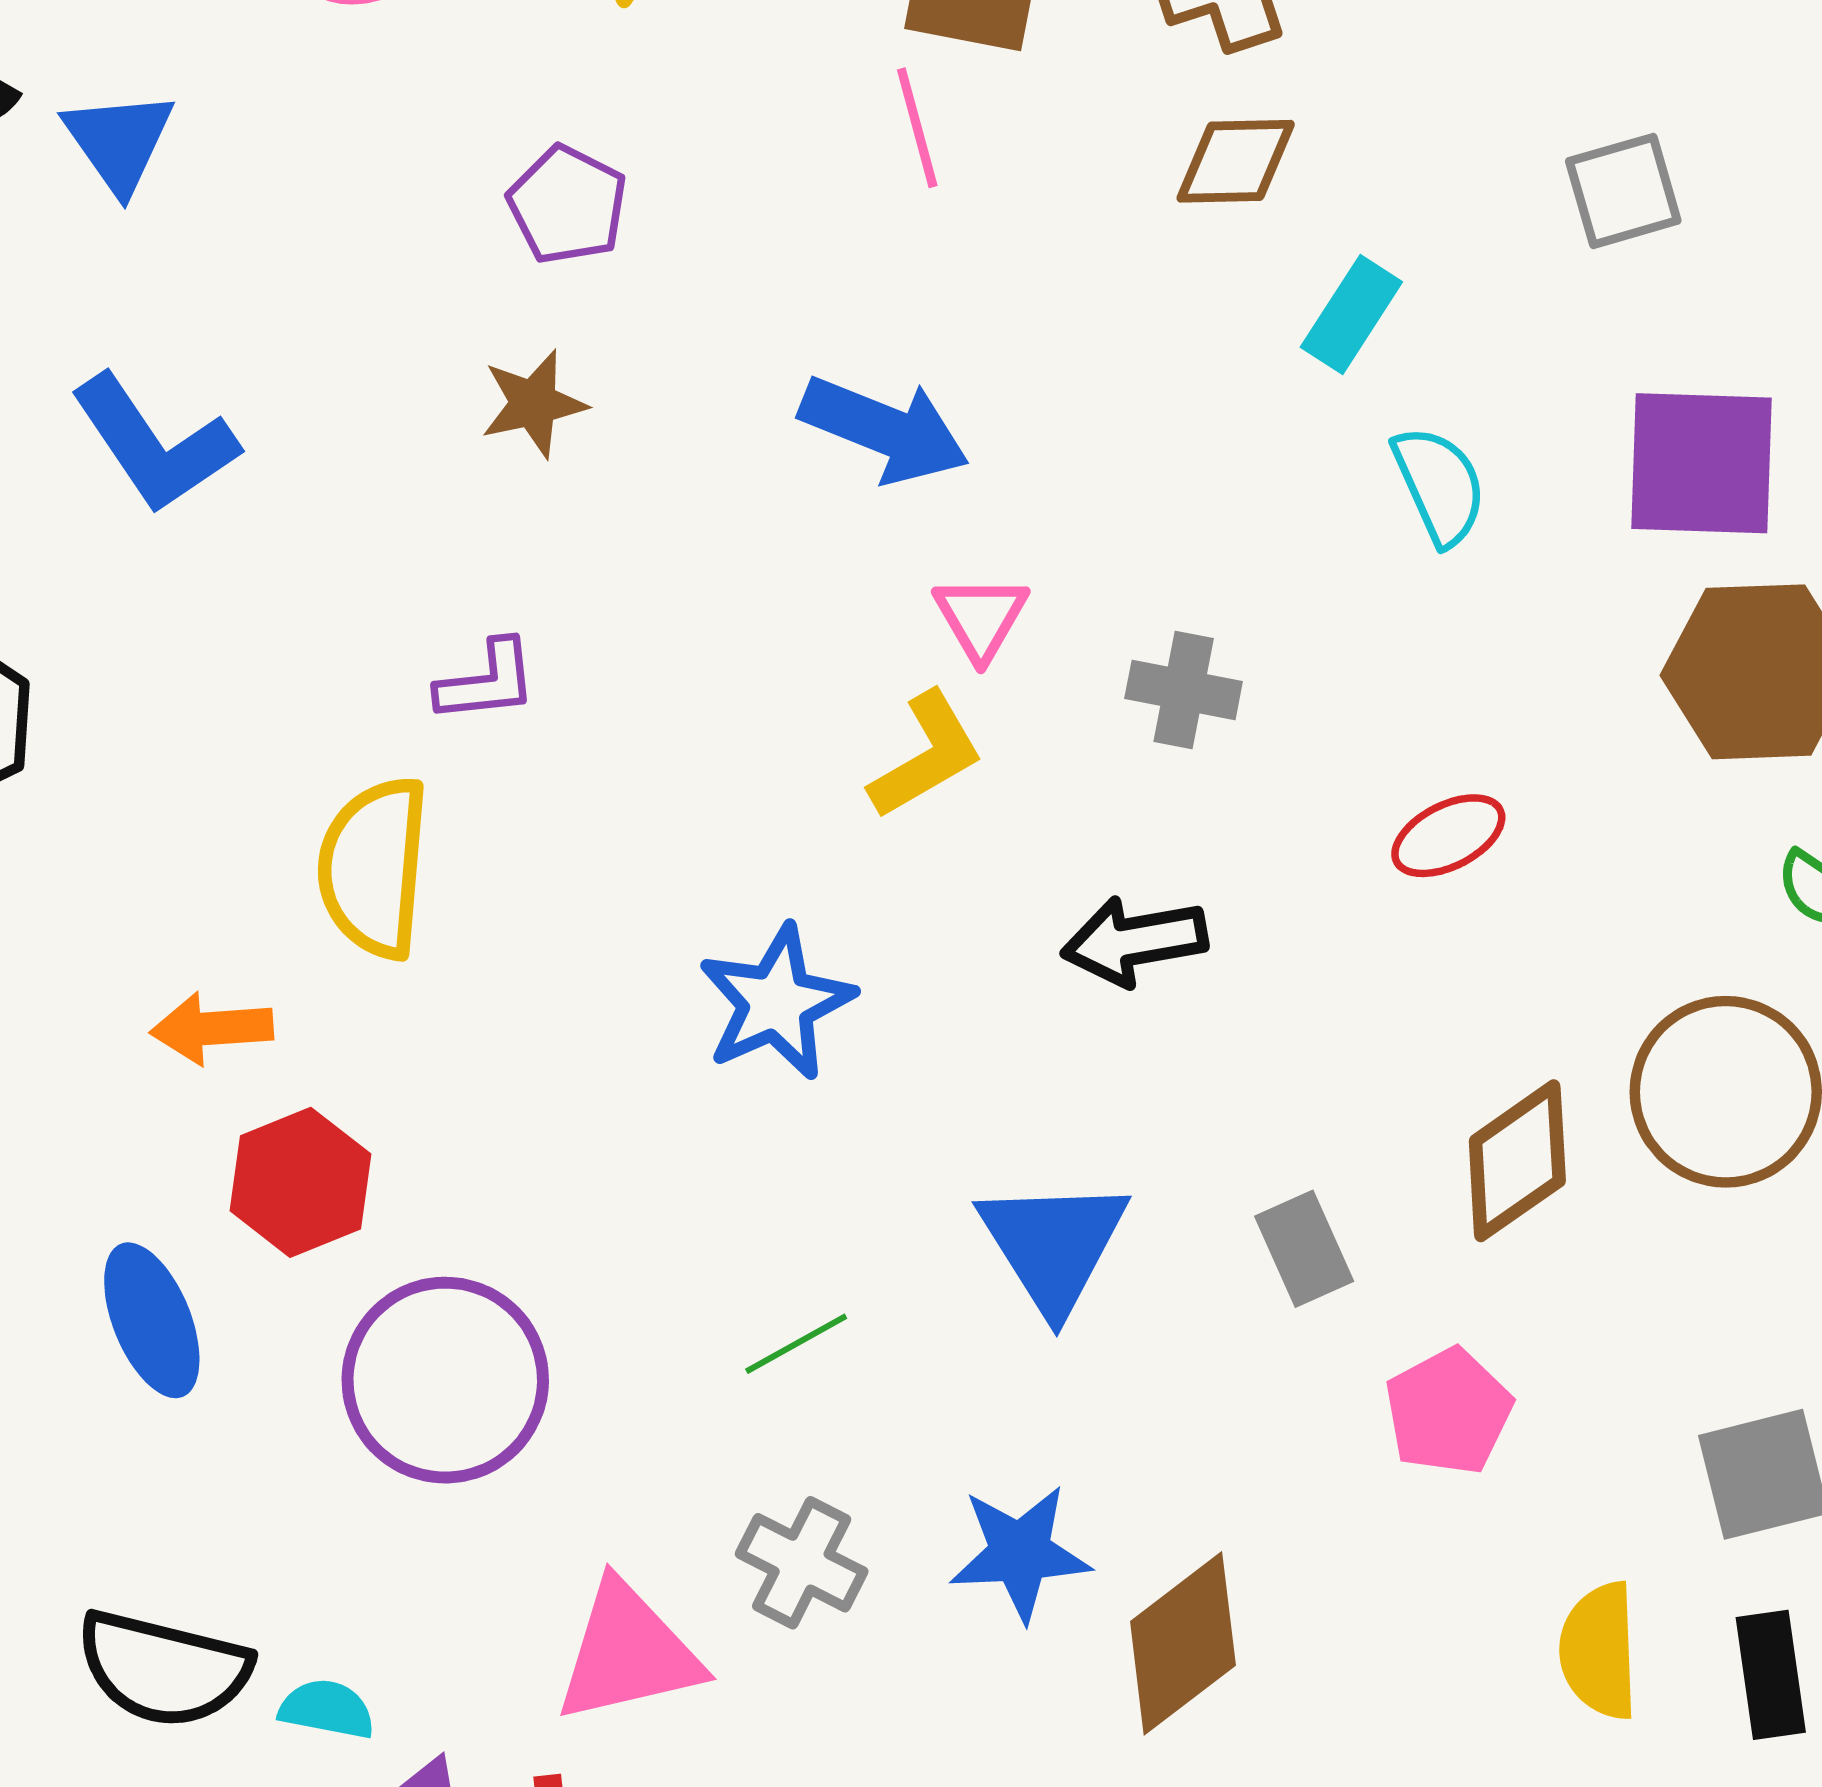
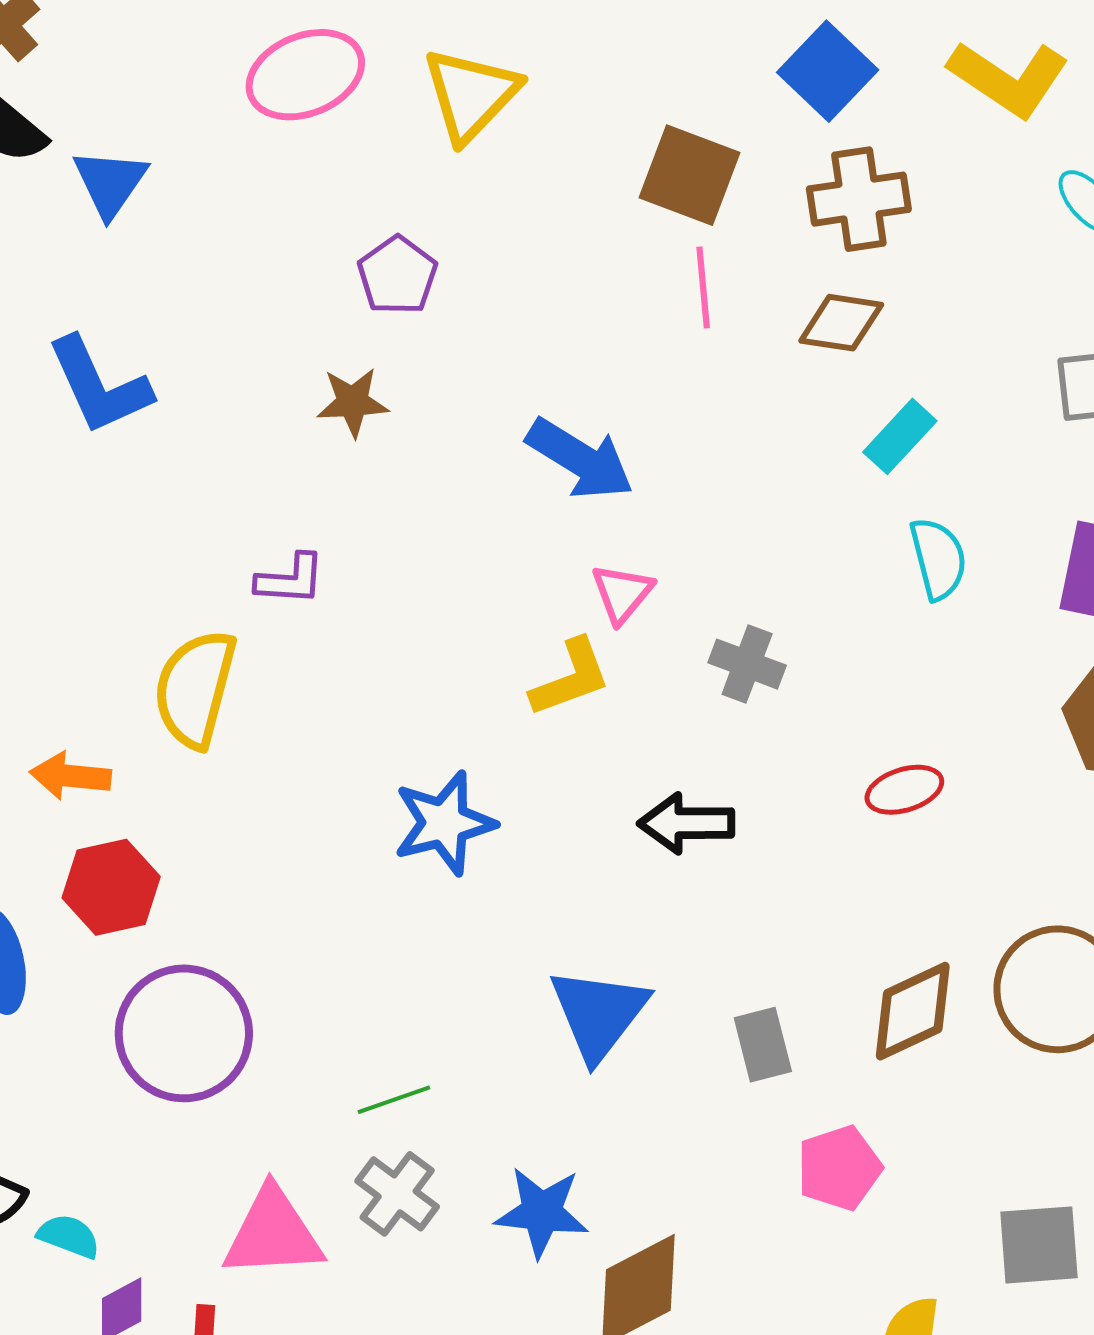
pink line: (917, 128) -> (703, 288), moved
green line: (796, 1344) -> (394, 1100), moved

